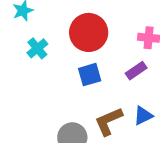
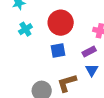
blue triangle: (143, 116) -> (92, 70), moved, turned -40

